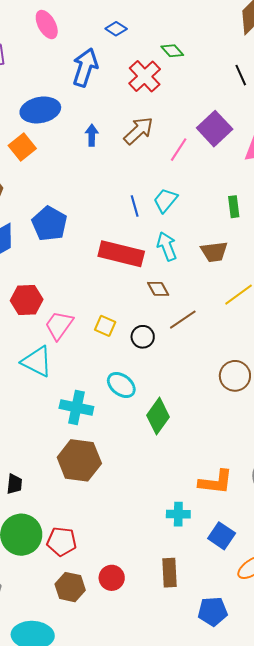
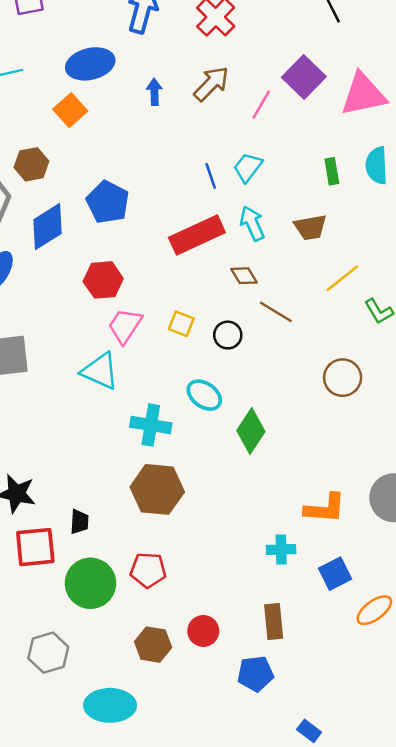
red rectangle: (121, 254) -> (197, 235), turned -36
red hexagon: (27, 300) -> (103, 280), moved
brown line: (183, 320) -> (276, 312), turned 68
blue square: (222, 536) -> (335, 574), turned 32
red pentagon: (62, 541) -> (148, 570), moved
blue pentagon: (213, 611) -> (255, 674), moved

